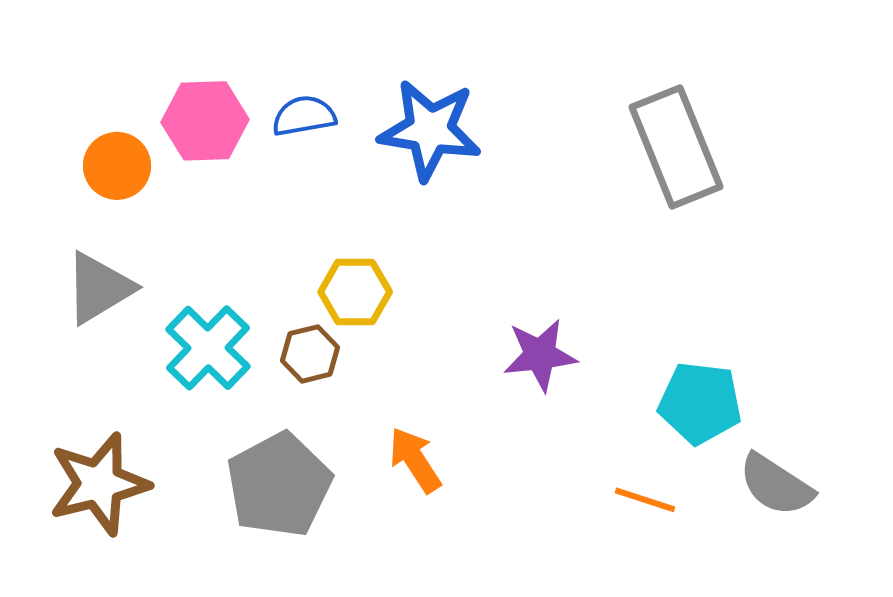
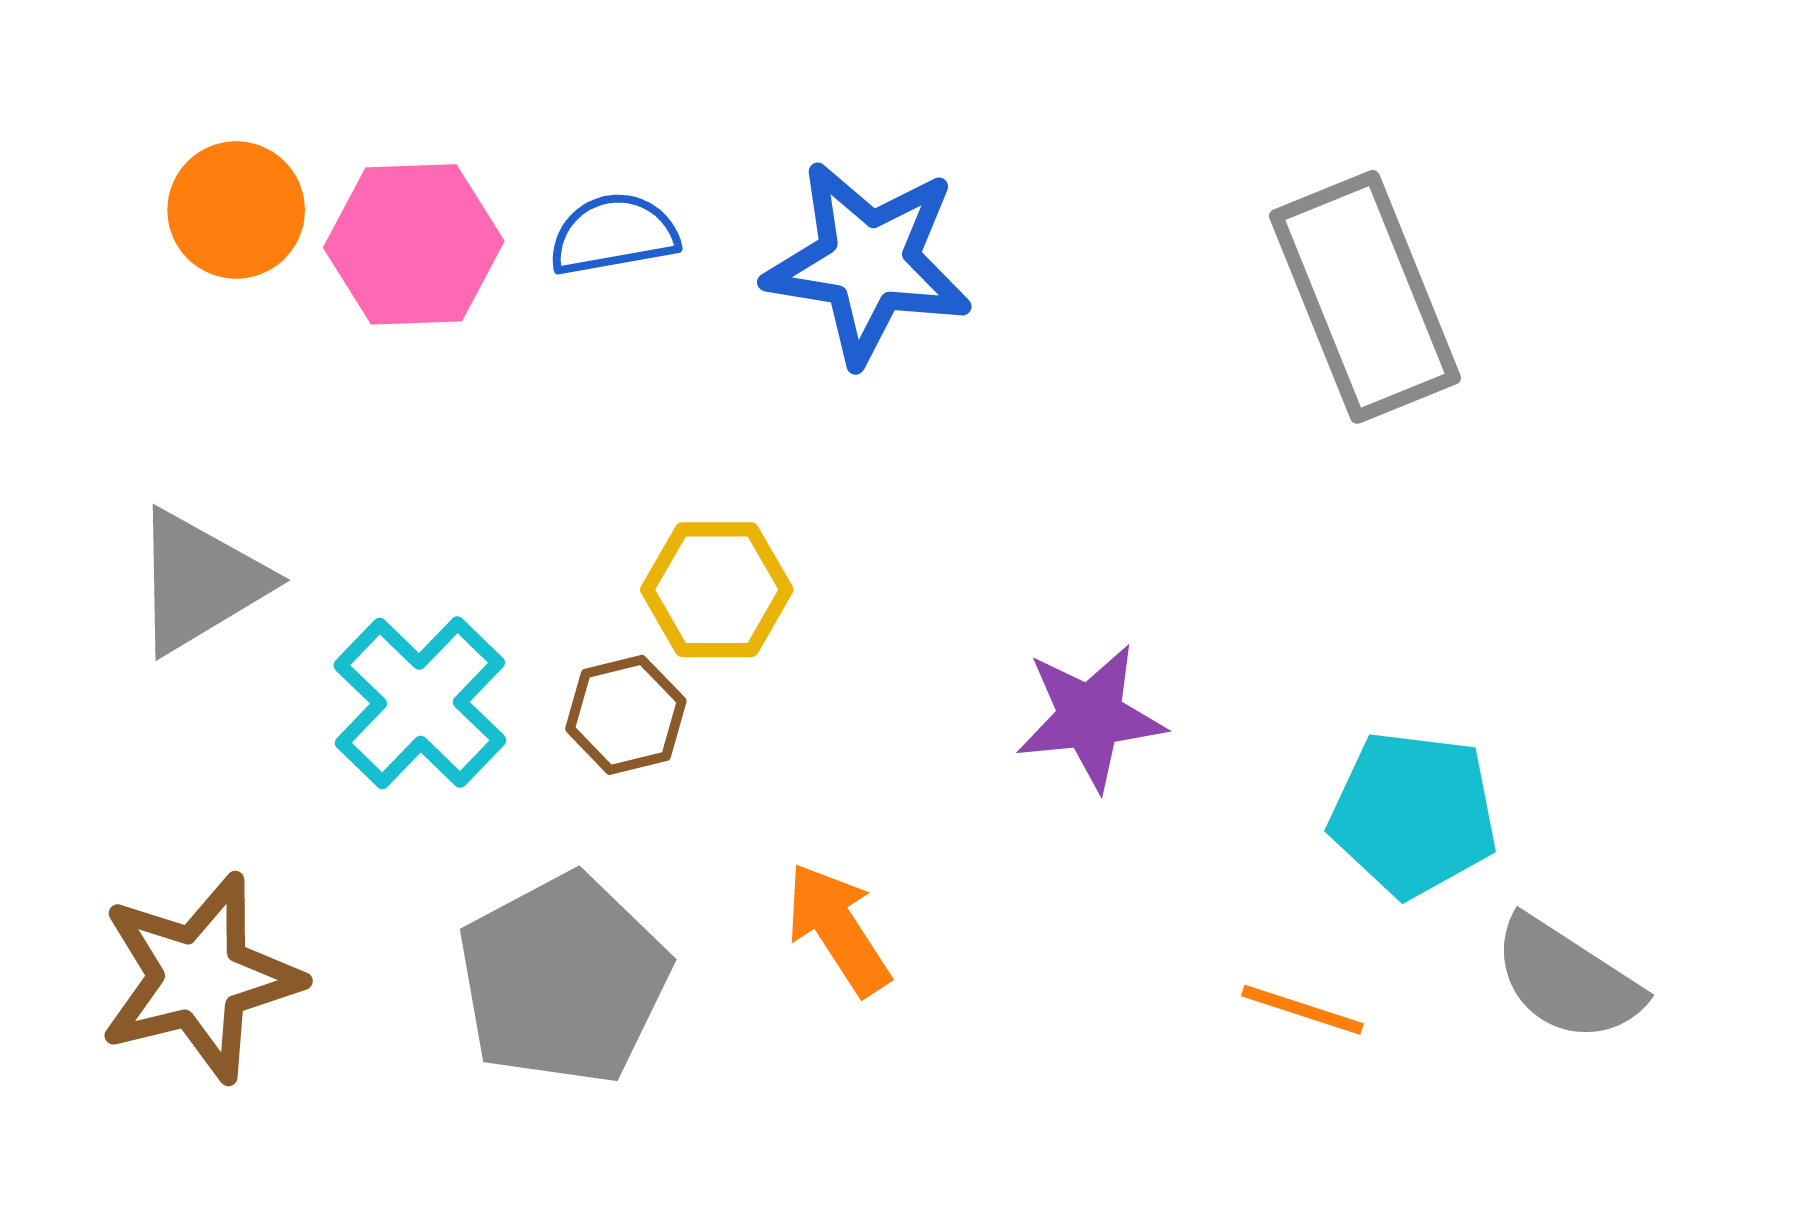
orange circle: (117, 166) -> (236, 210), moved

